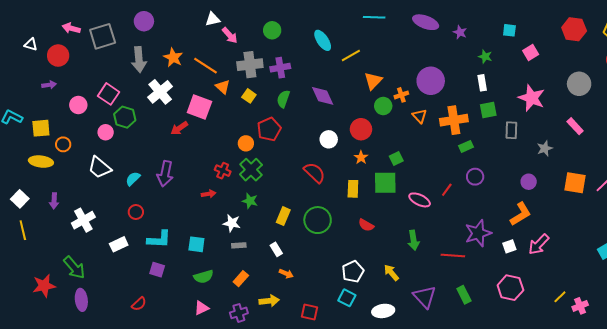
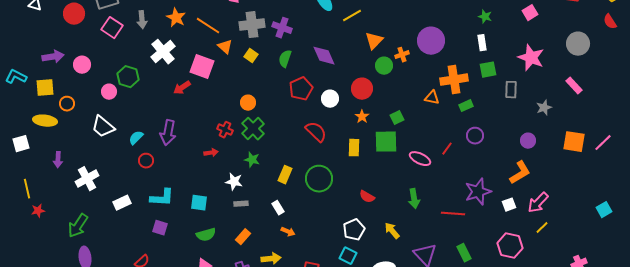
red circle: (58, 56) -> (74, 14), moved
gray arrow: (139, 60) -> (142, 20), size x0.7
purple cross: (280, 68) -> (282, 28), turned 30
purple arrow: (49, 85) -> (53, 57), moved, size x1.5
pink square: (109, 94) -> (112, 28), moved
orange triangle: (420, 116) -> (432, 98), moved, turned -35
red pentagon: (269, 129) -> (301, 89), moved
white square: (20, 199) -> (21, 144), moved, turned 30
red circle: (136, 212) -> (146, 161), moved
red semicircle: (366, 225) -> (367, 197), moved
green arrow: (74, 268) -> (78, 226), turned 75
red star: (44, 286) -> (38, 211), moved, size x0.6
yellow line: (560, 297) -> (542, 228), moved

